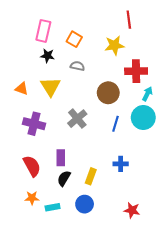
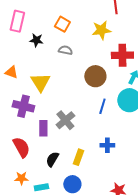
pink rectangle: (43, 31) -> (17, 21), moved
yellow triangle: (51, 87) -> (40, 82), moved
gray cross: (77, 119) -> (65, 120), moved
purple rectangle: (61, 158) -> (43, 128), moved

